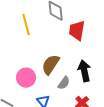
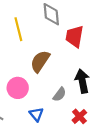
brown semicircle: (51, 65) -> (40, 61), moved

